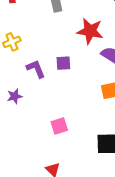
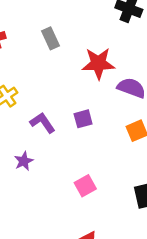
purple square: (63, 63) -> (83, 119), moved

